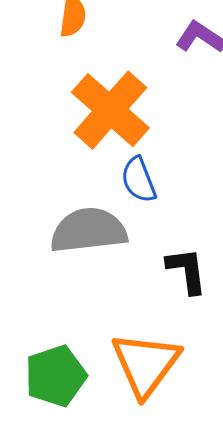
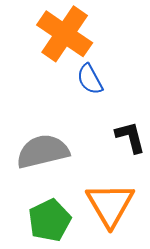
gray semicircle: (89, 230) -> (43, 151), moved

